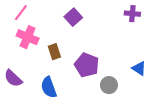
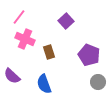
purple pentagon: (87, 65) -> (89, 55), moved

